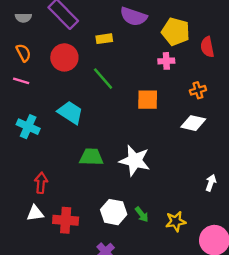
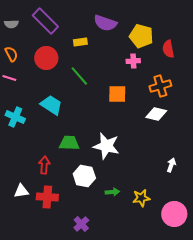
orange cross: (198, 90) -> (160, 86), size x1.5
red arrow: (41, 183) -> (44, 165), moved
white hexagon: (114, 212) -> (84, 176), moved
green arrow: (142, 214) -> (112, 192), turned -56

